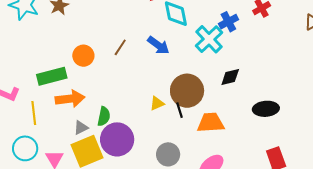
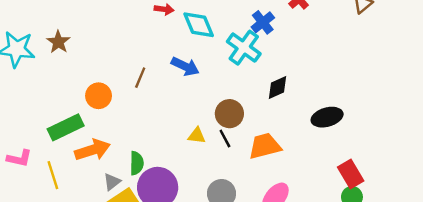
brown circle: (187, 91) -> (229, 114), size x0.7
yellow triangle: (157, 103) -> (197, 136), turned 42

